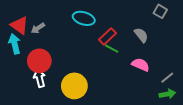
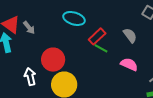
gray arrow: (38, 28) -> (29, 28), turned -96
red circle: (39, 61) -> (53, 60), moved

